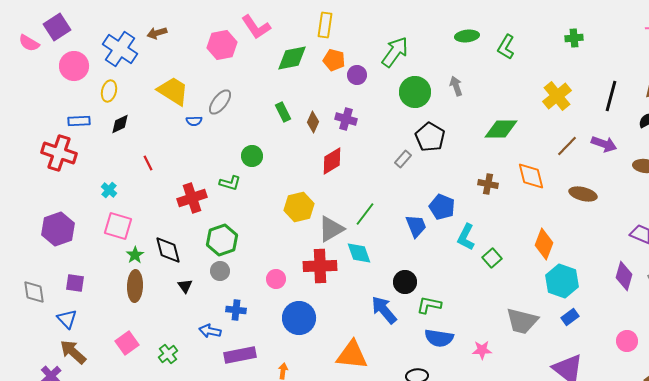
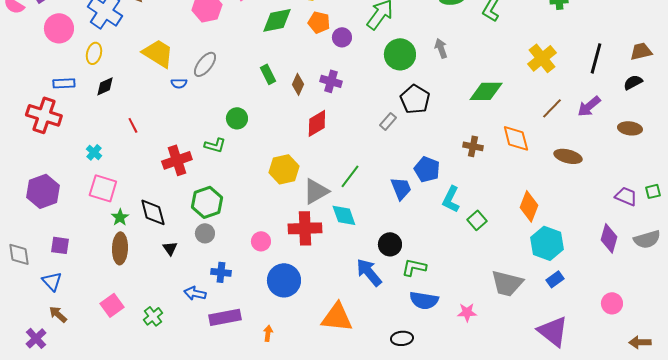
purple arrow: (604, 144) -> (589, 106), turned 120
brown arrow: (73, 352) -> (58, 314), size x0.7

